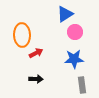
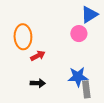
blue triangle: (65, 14) -> (89, 15), moved
blue star: (74, 59) -> (78, 77), moved

